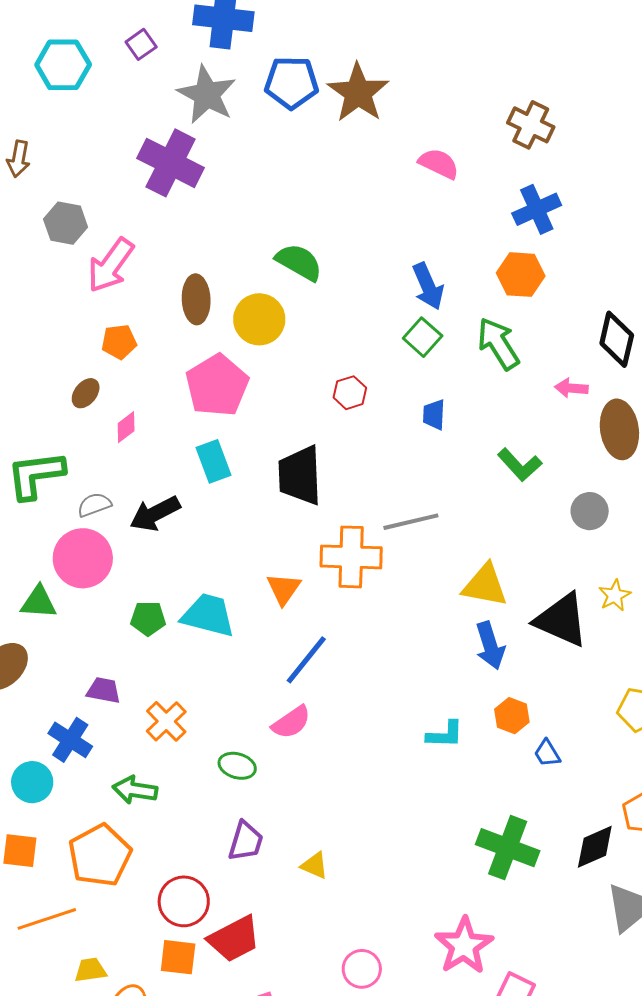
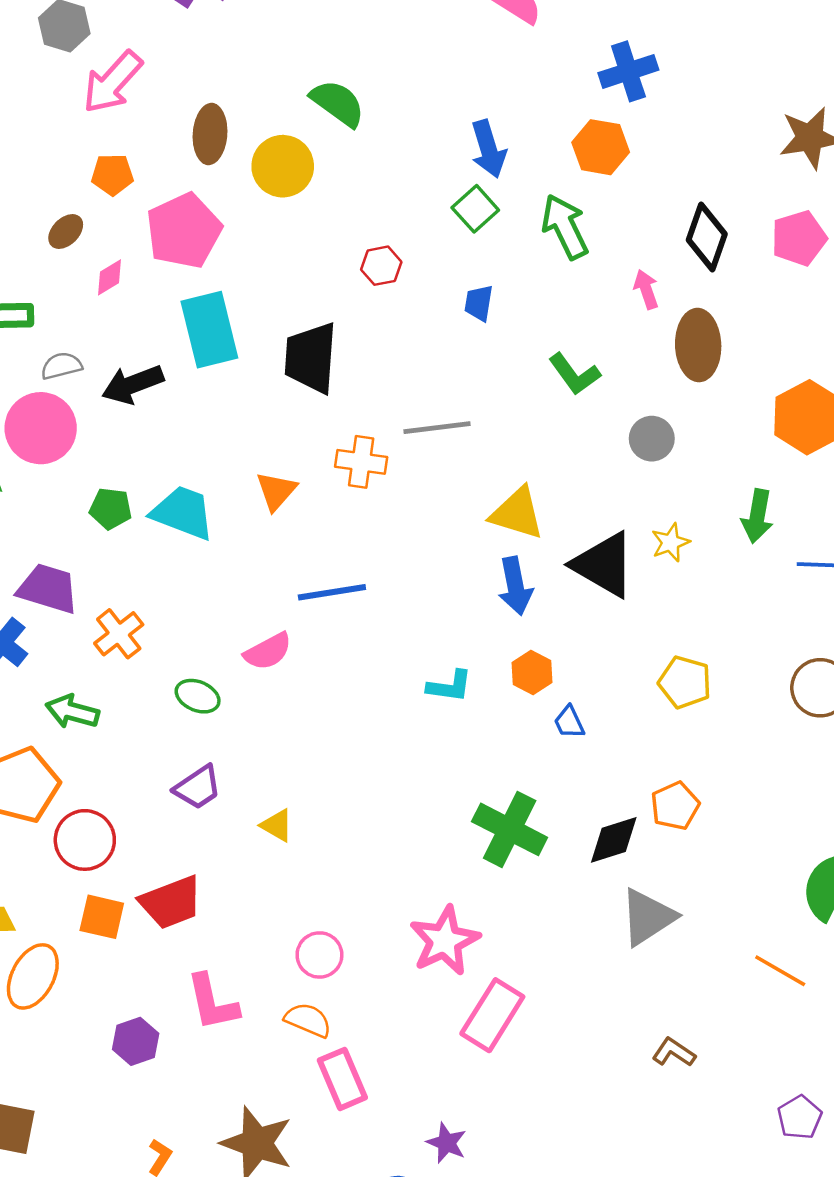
pink pentagon: (217, 385) -> (184, 231), moved
pink arrow: (571, 388) -> (646, 289), turned 60
cyan rectangle: (214, 461) -> (209, 330), size x1.5
orange cross: (351, 557) -> (361, 462), size x0.7
blue line: (306, 660) -> (332, 592), moved, turned 36
purple trapezoid: (104, 690) -> (48, 589), size x1.5
purple trapezoid: (246, 841) -> (198, 787), turned 33
red circle: (184, 901) -> (85, 840), moved

